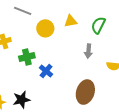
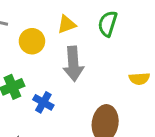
gray arrow: (88, 51) -> (73, 64), moved, size x1.6

